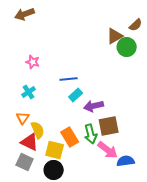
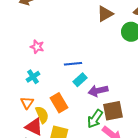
brown triangle: (115, 36) -> (105, 14), moved
green arrow: (91, 134) -> (95, 119), turned 48
orange rectangle: (70, 137) -> (59, 103), moved

